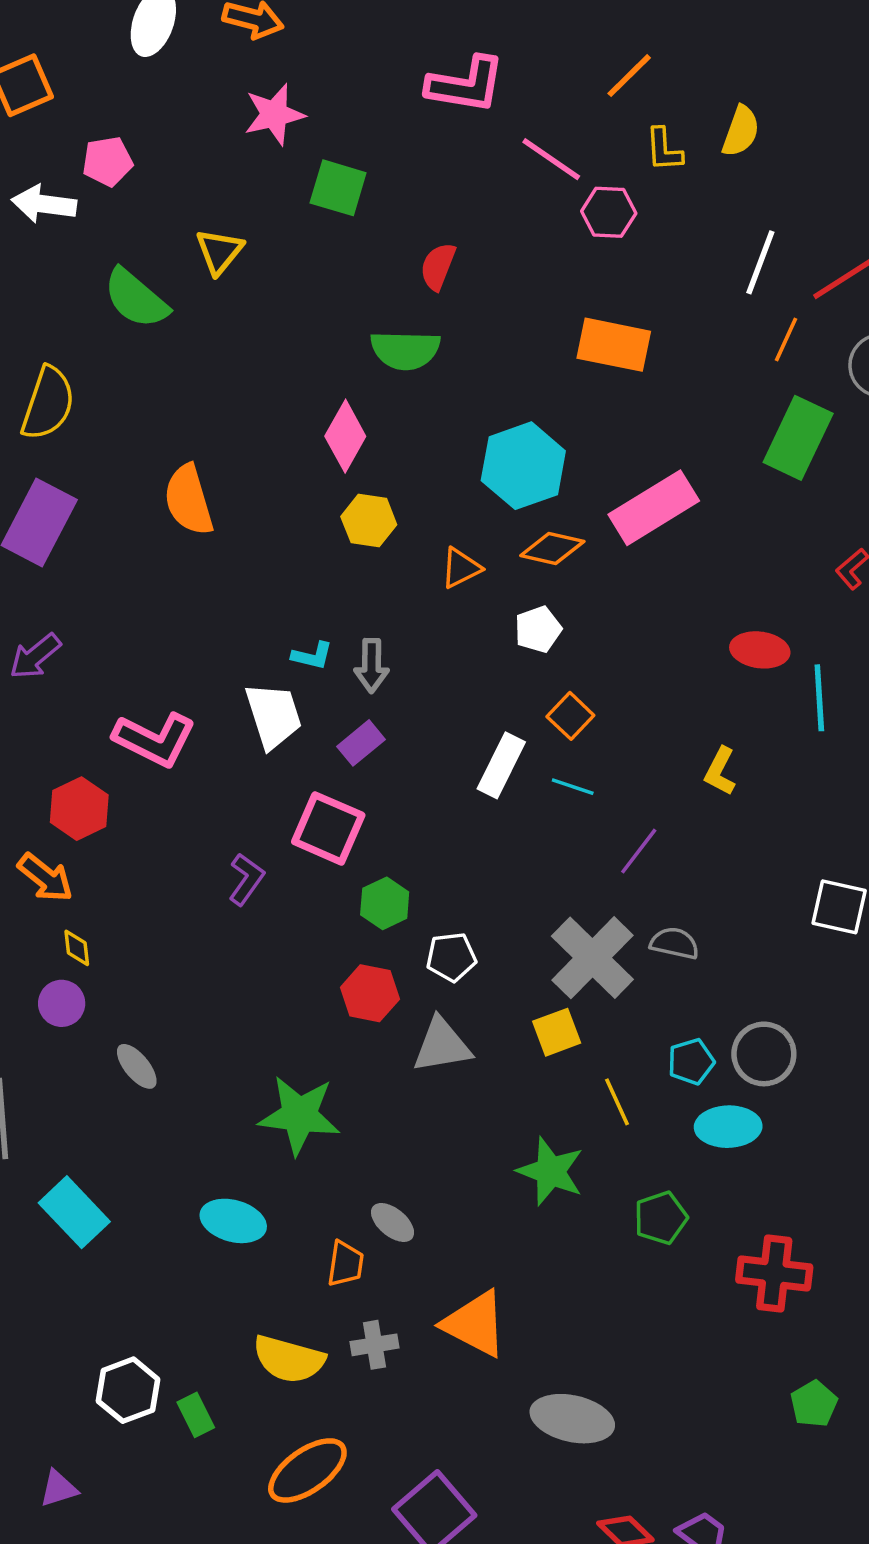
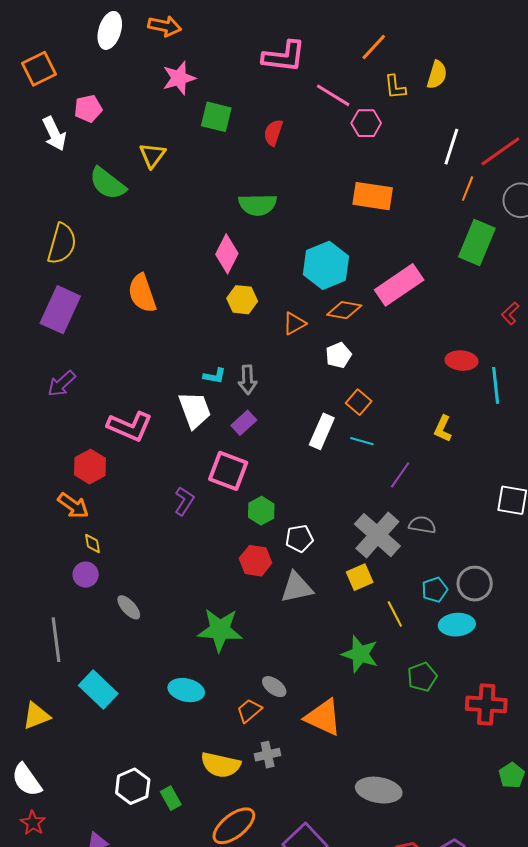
white arrow: (44, 204) -> (54, 134), turned -120
red semicircle: (438, 266) -> (273, 133), moved
orange trapezoid: (345, 1264) -> (249, 711), turned -136
orange triangle: (475, 1324) -> (323, 717), moved

